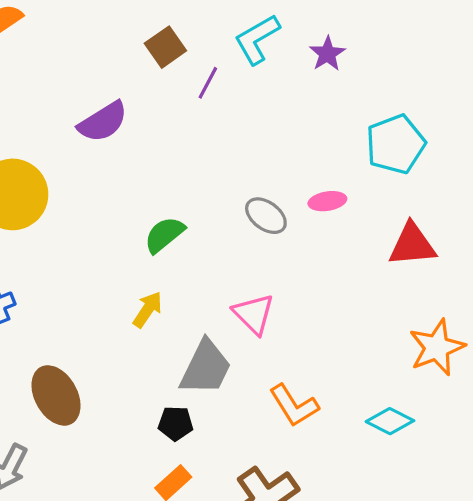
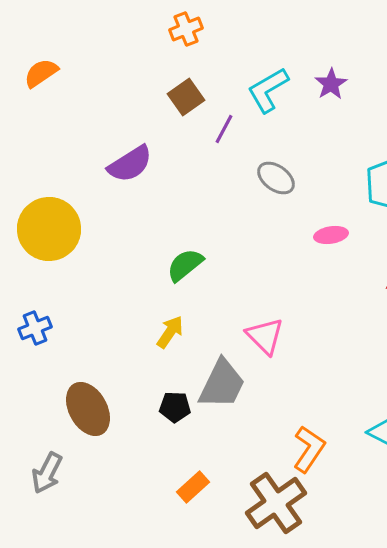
purple star: (327, 54) -> (331, 84), moved
gray ellipse: (266, 216) -> (276, 178), moved
orange L-shape: (294, 406) -> (309, 449), moved, turned -114
black pentagon: (176, 423) -> (175, 407), moved

